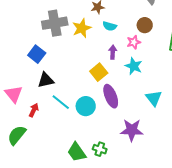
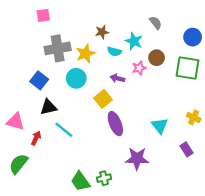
brown circle: (145, 25) -> (157, 58), moved
purple arrow: (113, 52) -> (117, 78), turned -80
cyan star: (134, 66) -> (134, 41), moved
pink triangle: (14, 94) -> (15, 122), turned -36
cyan circle: (86, 106) -> (76, 78), moved
green cross: (100, 149) -> (104, 178), turned -32

